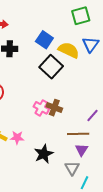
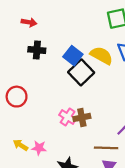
blue square: (44, 40) -> (73, 56), moved
brown cross: (54, 108) -> (82, 117), turned -35

